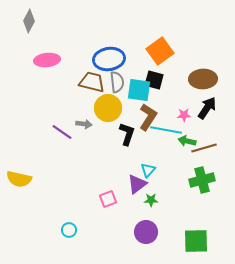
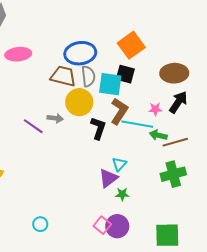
pink square: (108, 199) -> (102, 225), moved, turned -30

